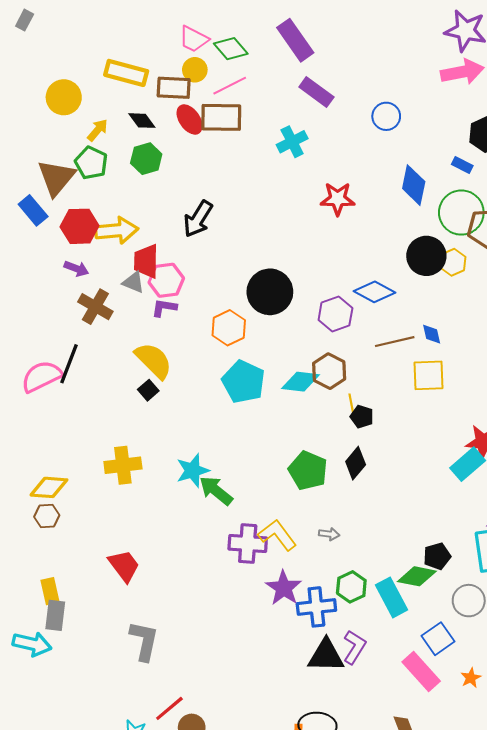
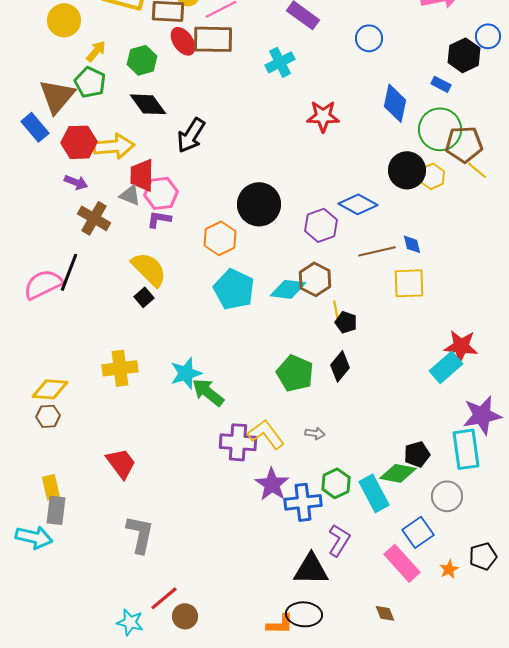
black diamond: (142, 121) -> (148, 104), moved, size x1.4
green hexagon: (146, 159) -> (142, 60), moved
black triangle: (326, 656) -> (311, 569), moved

